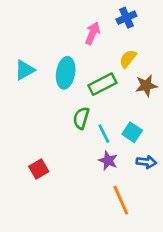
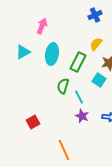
pink arrow: (93, 33) -> (42, 26), moved
green rectangle: (102, 84) -> (78, 62), turned -36
cyan square: (132, 132) -> (99, 80), moved
orange line: (121, 200) -> (64, 150), moved

